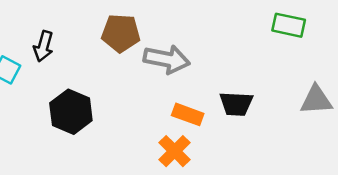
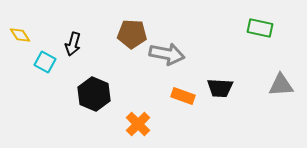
orange cross: (175, 151) -> (138, 124), moved

